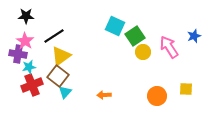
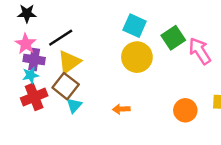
green square: (135, 36) -> (173, 38), moved
yellow circle: (143, 52) -> (137, 57), moved, size x1.6
purple cross: (18, 54) -> (34, 59), moved

